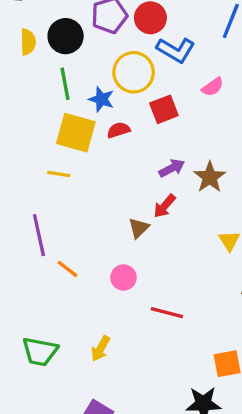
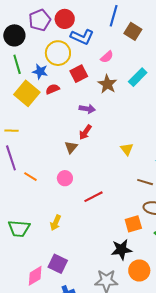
yellow square: (76, 133) -> (27, 93), turned 30
purple arrow: (172, 168) -> (87, 109), turned 42
yellow line: (59, 174) -> (11, 131), moved
brown star: (210, 177) -> (107, 84), moved
red line: (167, 313) -> (94, 197), turned -36

